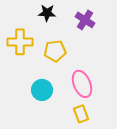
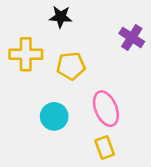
purple cross: (85, 20) -> (132, 38), moved

